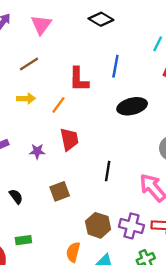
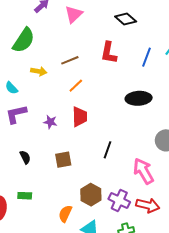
brown line: (29, 64) -> (70, 60), moved
blue line: (115, 66) -> (147, 57), moved
red L-shape: (79, 79) -> (109, 53), moved
yellow arrow: (26, 99) -> (39, 71), moved

